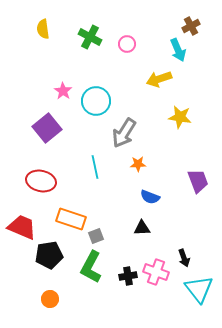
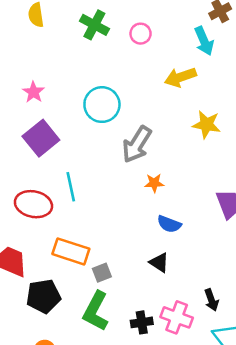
pink star: (63, 91) -> (33, 92), moved
cyan line: (95, 167) -> (71, 187), moved
black triangle: (142, 228) -> (159, 263), turned 36

